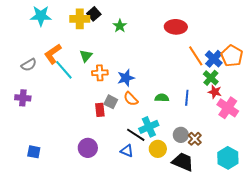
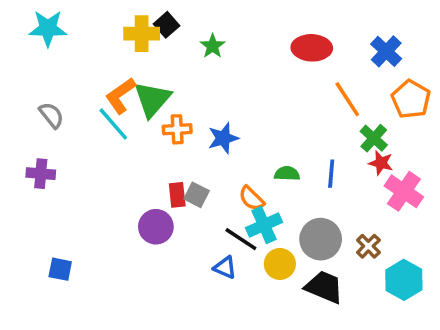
cyan star: (41, 16) -> (48, 28), moved
orange L-shape: (53, 54) -> (120, 96), moved
green triangle: (86, 56) -> (152, 99), size x1.6
blue cross: (214, 59) -> (386, 51), moved
gray semicircle: (29, 65) -> (51, 115), turned -98
orange semicircle: (131, 99) -> (252, 198), moved
gray square: (111, 102) -> (197, 195), moved
gray circle: (181, 135) -> (321, 239), size x1.5
brown cross: (195, 139) -> (368, 246), moved
purple circle: (88, 148) -> (156, 227), moved

